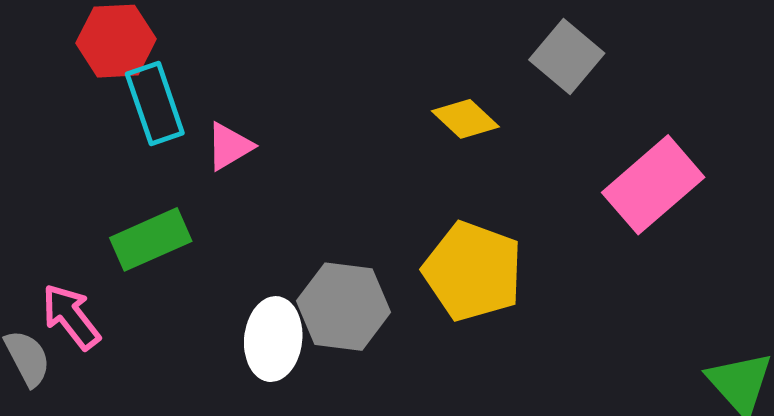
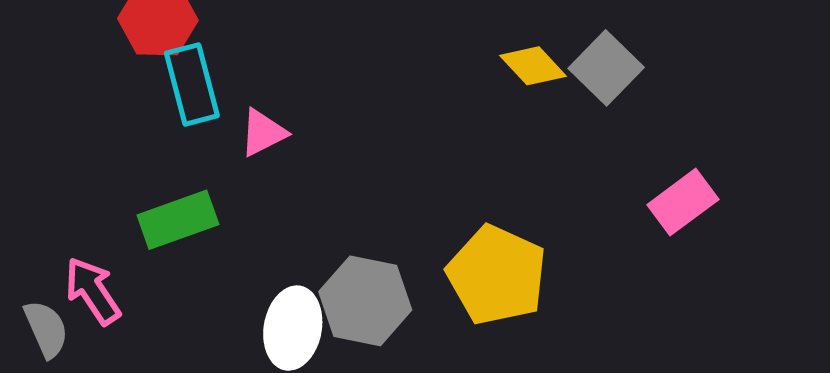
yellow diamond: (465, 119) -> (533, 66), moved
pink rectangle: (653, 185) -> (683, 202), size x0.7

